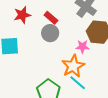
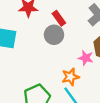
orange star: (73, 66) -> (70, 77), size x0.7

